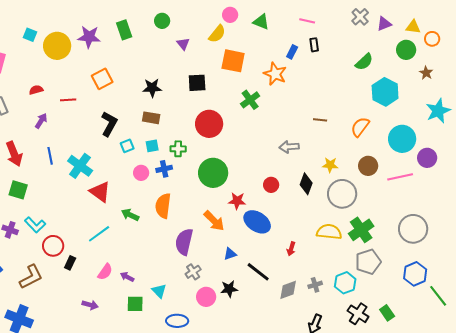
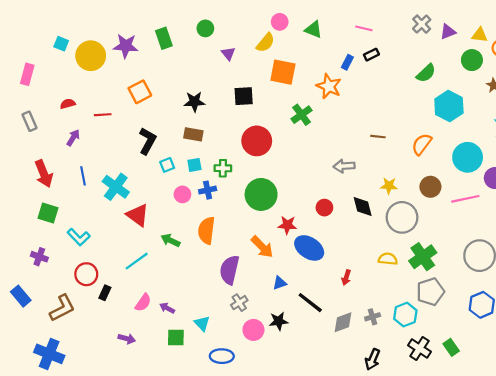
black rectangle: (314, 45) -> (371, 55), turned 72
black diamond: (306, 184) -> (363, 206), turned -35
cyan L-shape: (35, 225) -> (79, 237), moved
yellow semicircle: (329, 232) -> (388, 259), size x0.7

